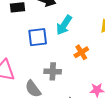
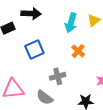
cyan arrow: (64, 25) -> (71, 23), moved

